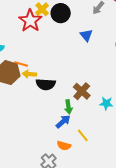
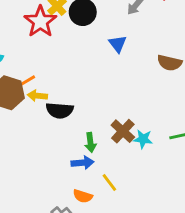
orange line: (21, 64) -> (26, 81), turned -48
brown cross: (82, 91) -> (123, 131), moved
blue arrow: (63, 122) -> (82, 163), turned 35

